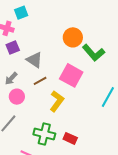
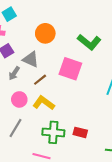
orange circle: (73, 37) -> (45, 33), moved
gray arrow: (11, 78) -> (14, 73), moved
yellow L-shape: (57, 101) -> (44, 103), moved, turned -80

